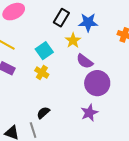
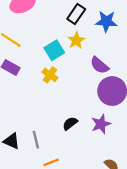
yellow star: (73, 40) -> (76, 40), moved
black semicircle: (43, 113) -> (70, 123), moved

